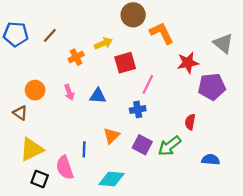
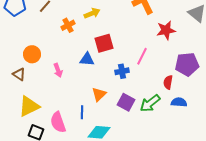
red square: (125, 63) -> (104, 43), moved
pink line: (148, 84) -> (142, 56), moved
purple pentagon: (212, 87) -> (187, 64), moved
pink arrow: (69, 92) -> (58, 70), moved
blue line: (84, 149) -> (82, 112), moved
blue semicircle: (211, 160) -> (179, 102), moved

